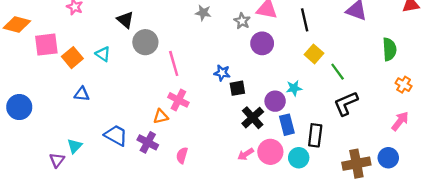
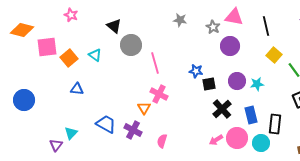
purple circle: (275, 101) -> (237, 81), moved
orange triangle: (161, 116) -> (144, 108), turned -48

